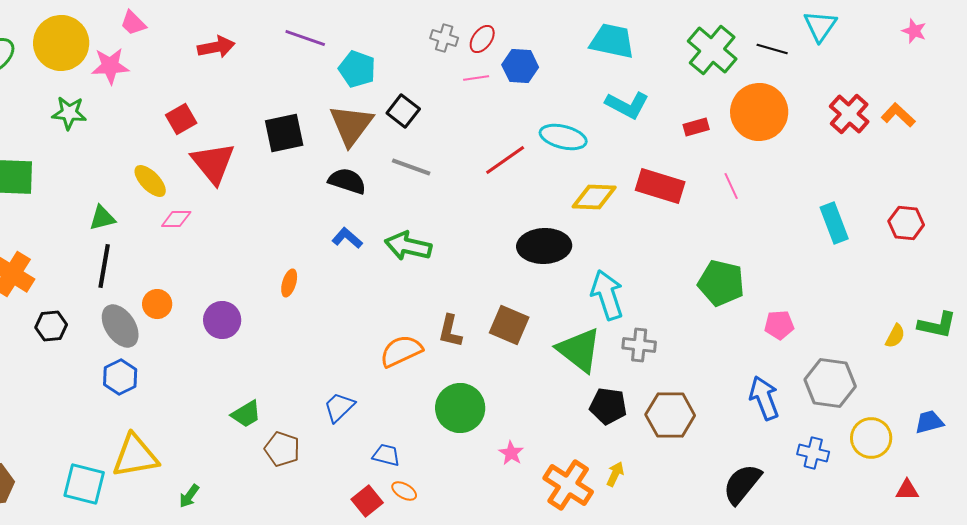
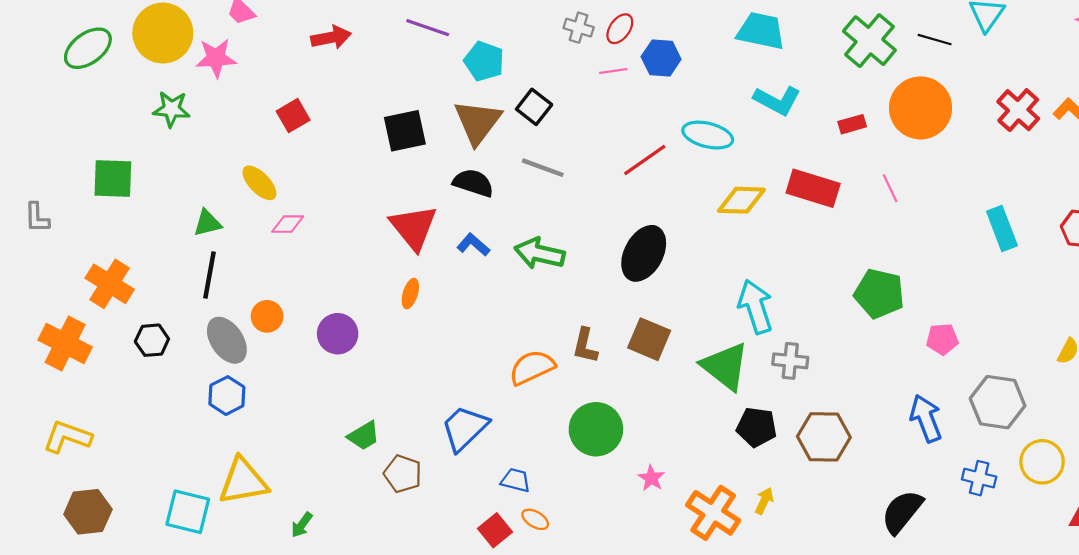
red triangle: (213, 163) -> (414, 227), moved
black ellipse: (544, 246) -> (644, 253), moved, turned -60
blue trapezoid: (339, 407) -> (465, 428), size x1.4

